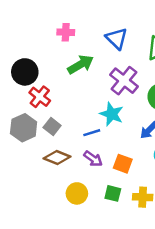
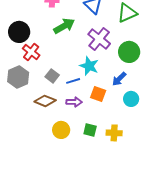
gray square: (52, 126) -> (52, 76), moved
purple arrow: (93, 159) -> (74, 102), turned -35
orange square: (123, 164) -> (98, 94), moved

